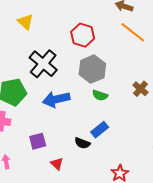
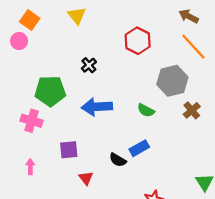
black cross: (43, 64) -> (89, 65), size x0.5
gray hexagon: (92, 69) -> (172, 81), moved

